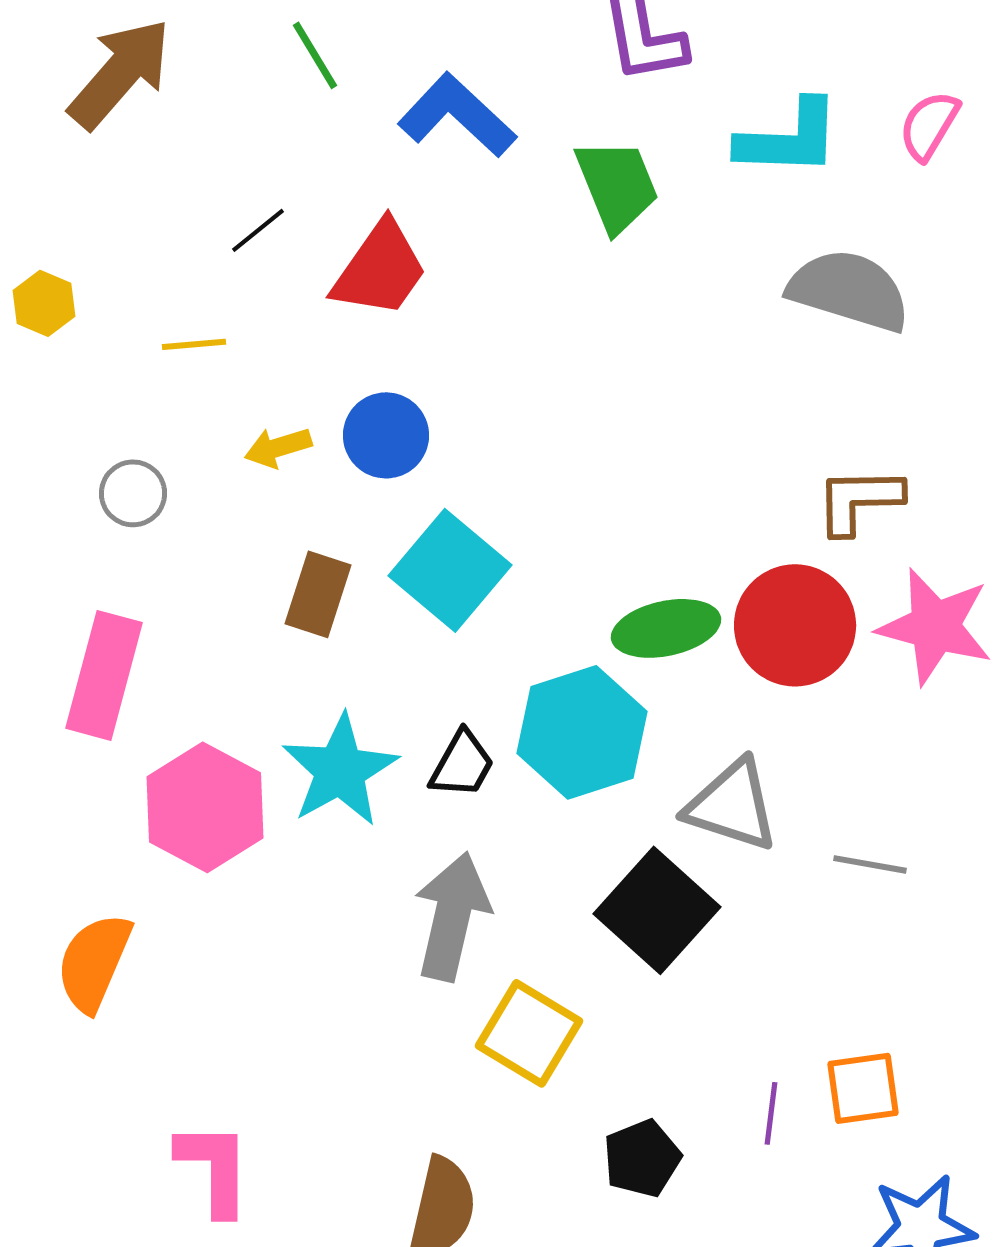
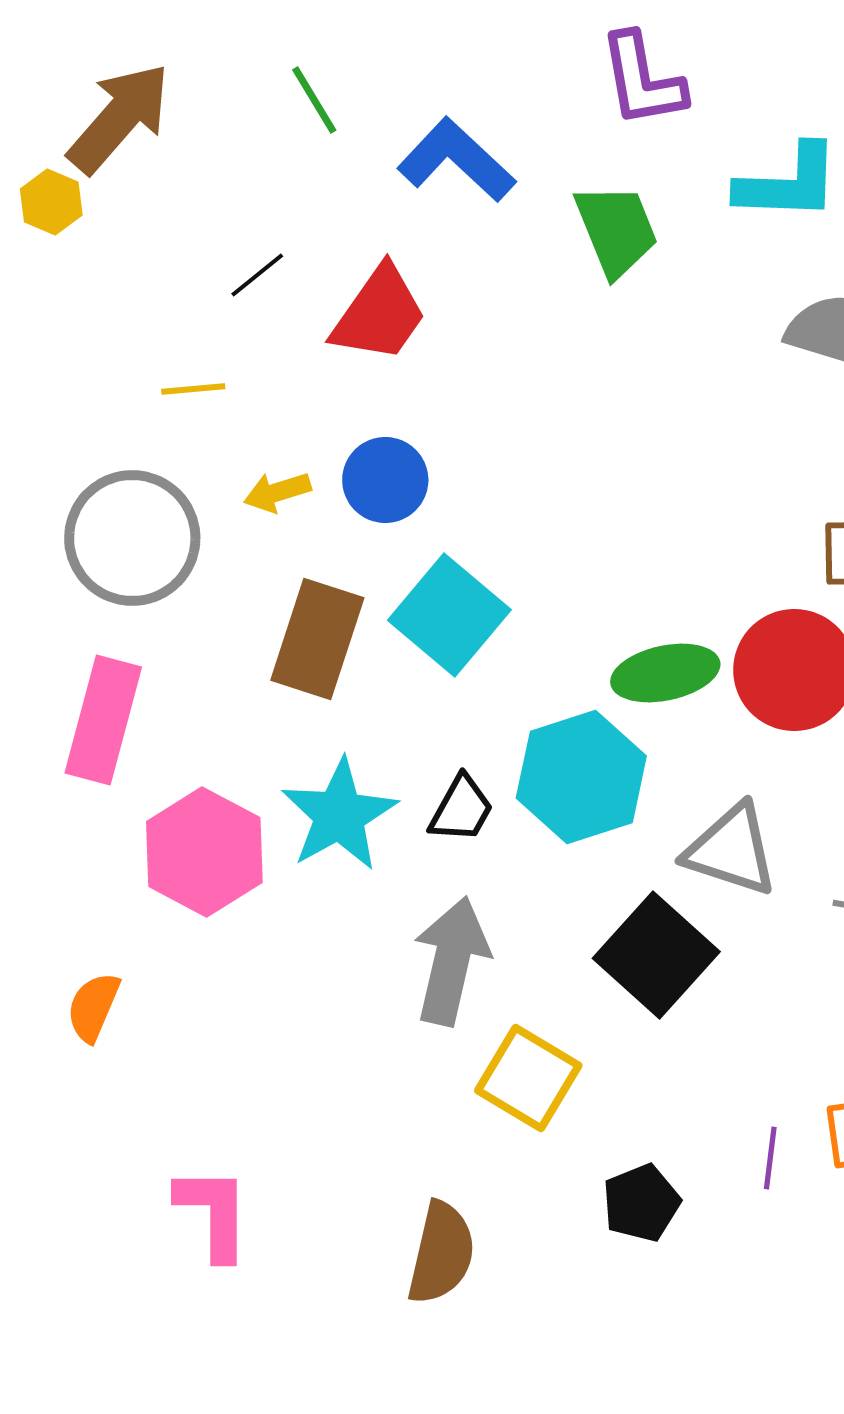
yellow hexagon: (44, 303) -> (51, 202), moved
gray circle: (133, 493) -> (132, 538), size x2.0
brown rectangle: (318, 594) -> (317, 639), size x1.4
orange semicircle: (94, 962) -> (93, 1007), size x0.7

